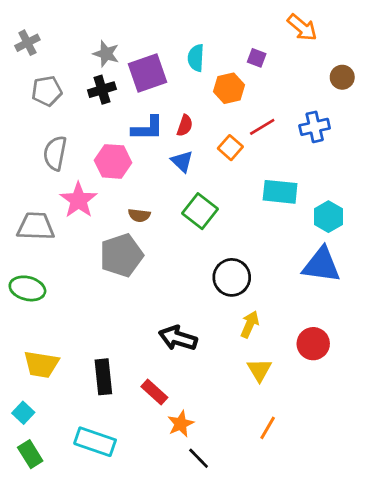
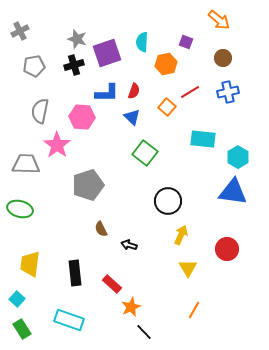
brown circle: (342, 77) -> (223, 58), moved
brown semicircle: (139, 215) -> (101, 229), moved, turned 56
black arrow: (178, 338) -> (129, 245), size x0.6
yellow trapezoid: (41, 364) -> (30, 264), turned 88

